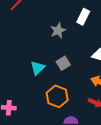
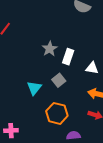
white rectangle: (83, 17) -> (68, 57), moved

